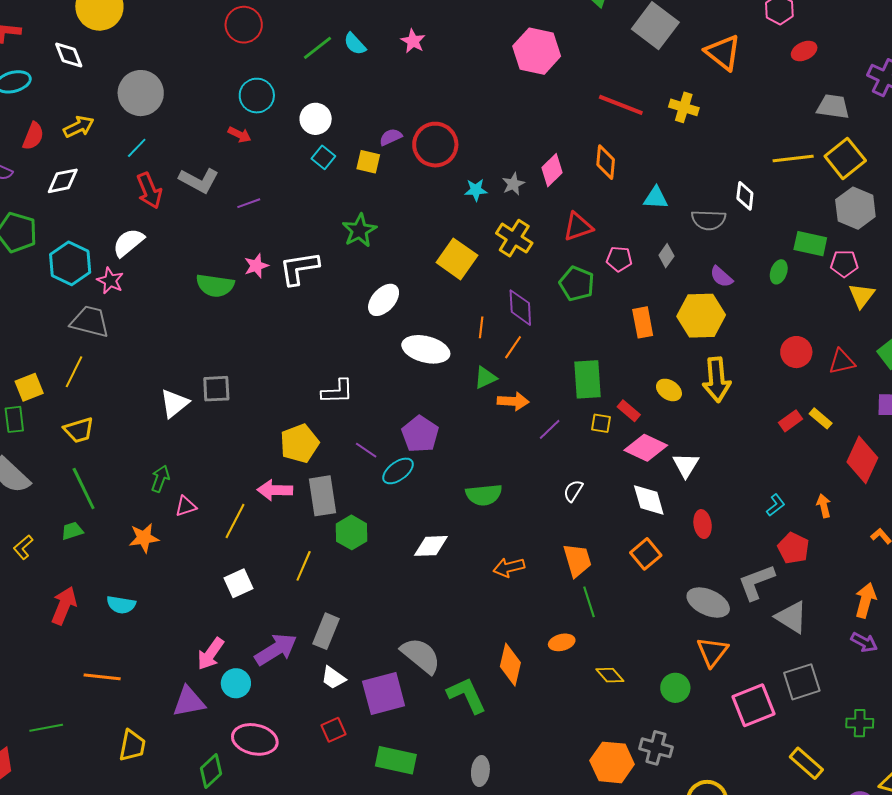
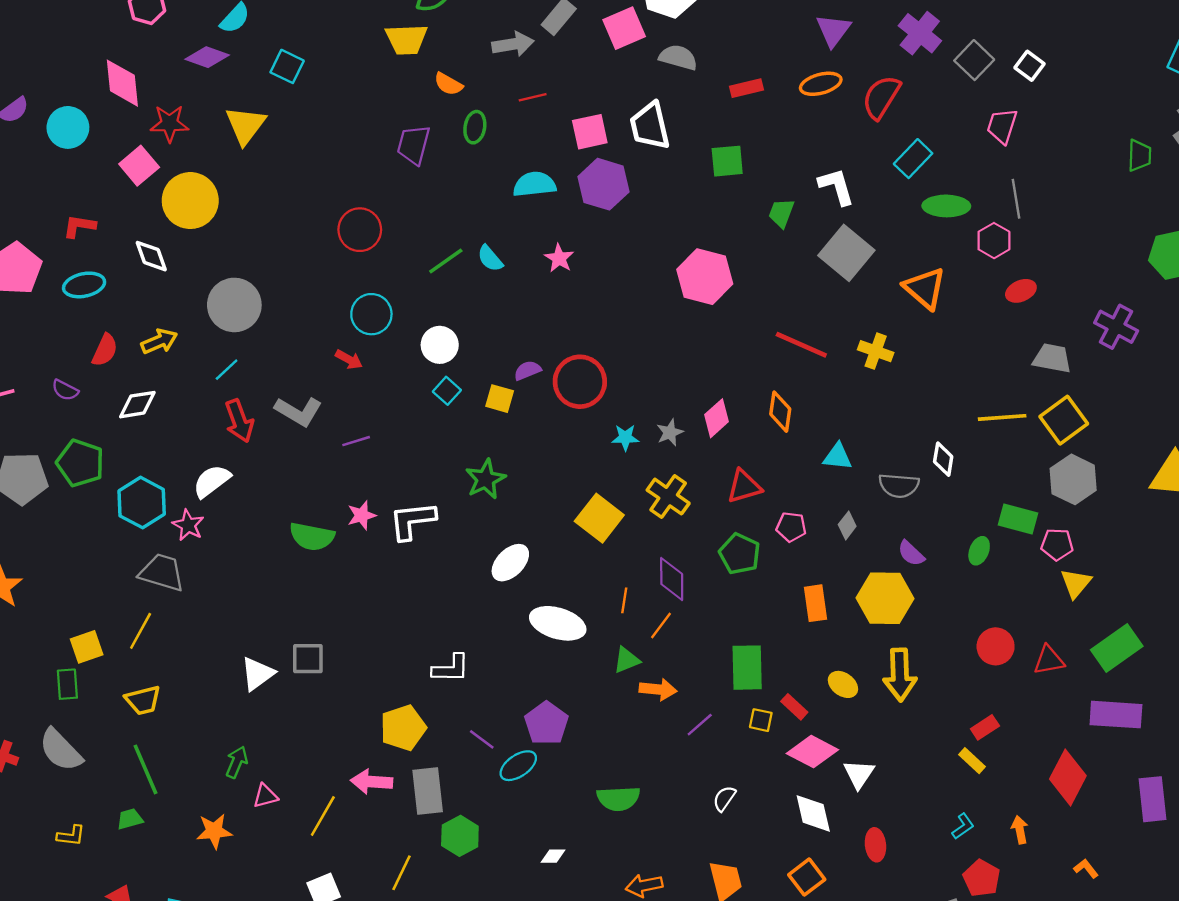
yellow rectangle: (821, 418) -> (972, 761), moved
white diamond: (431, 546) -> (553, 856), size x0.6
yellow L-shape: (23, 547) -> (71, 836), turned -135

